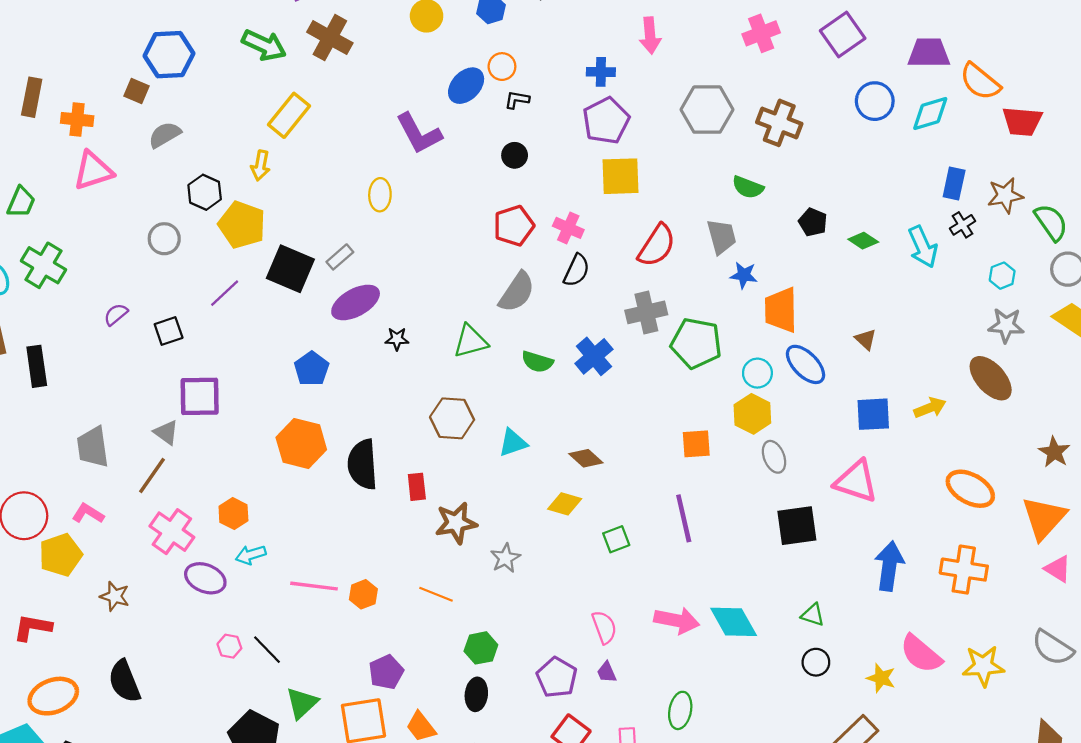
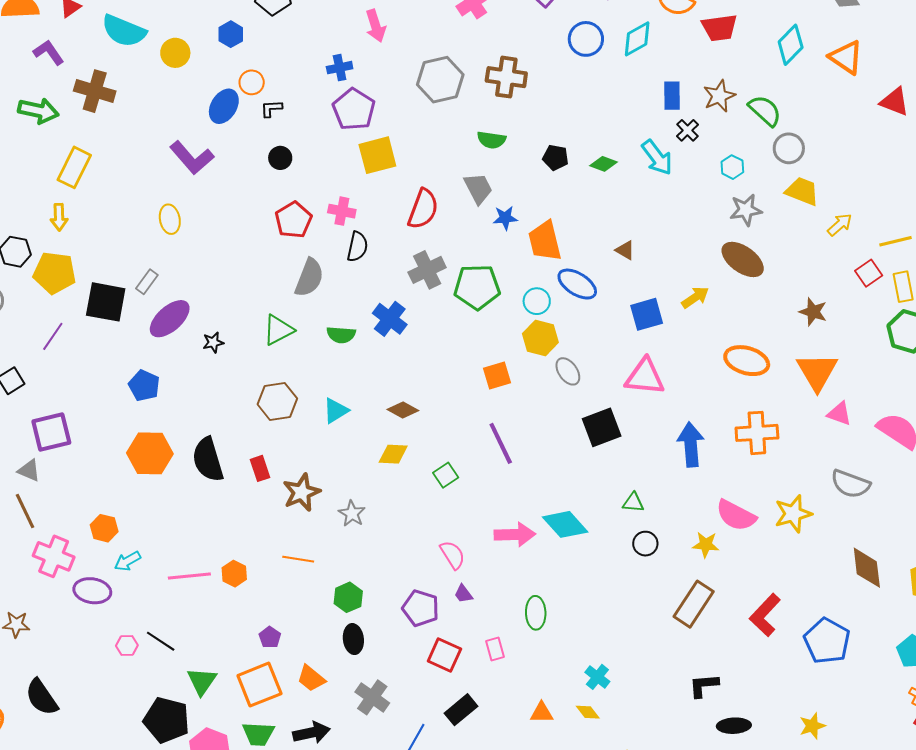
brown line: (152, 476) -> (25, 511), turned -48
purple pentagon: (386, 672) -> (270, 637), size x0.7

